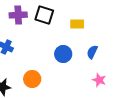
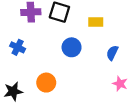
blue circle: (63, 54) -> (72, 47), moved

